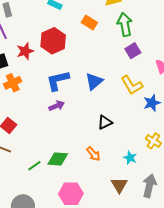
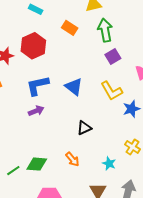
blue triangle: (94, 81) -> (74, 87), turned -42

